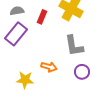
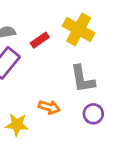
red rectangle: (42, 17) -> (40, 40), turned 32

